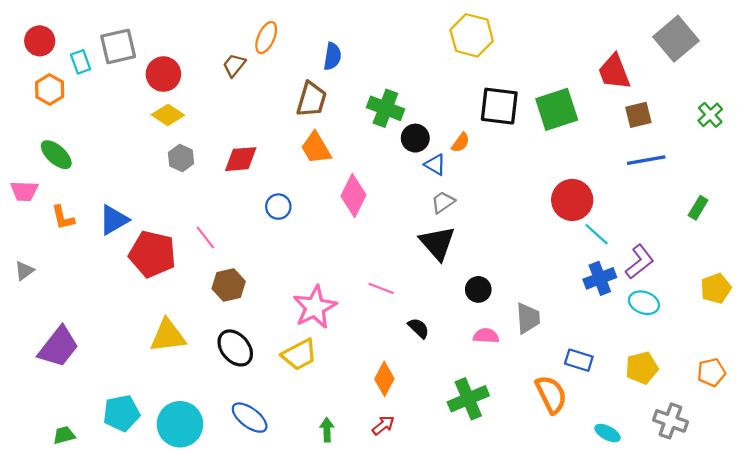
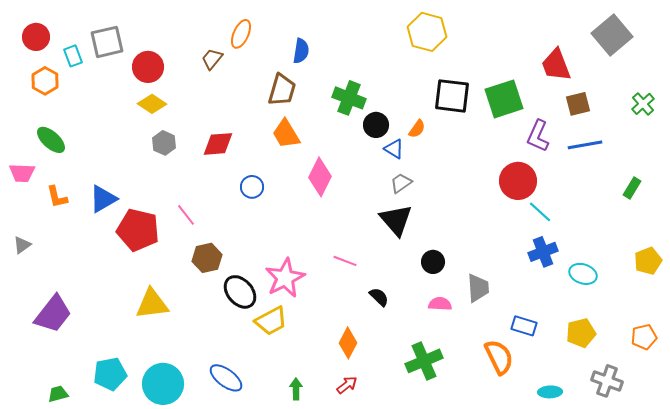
purple L-shape: (640, 262) -> (538, 136), moved, turned 152
black ellipse: (235, 348) -> (240, 292), moved
cyan ellipse: (608, 433) -> (550, 392), turned -30

